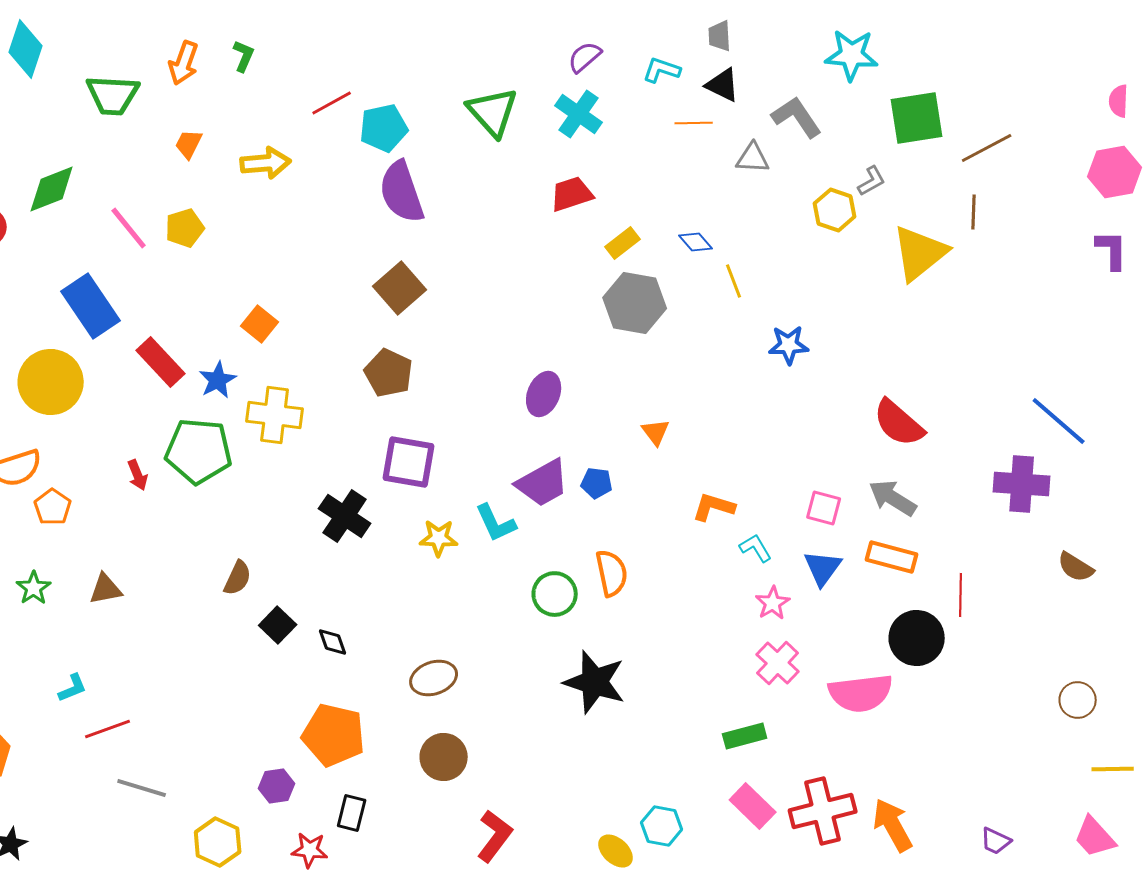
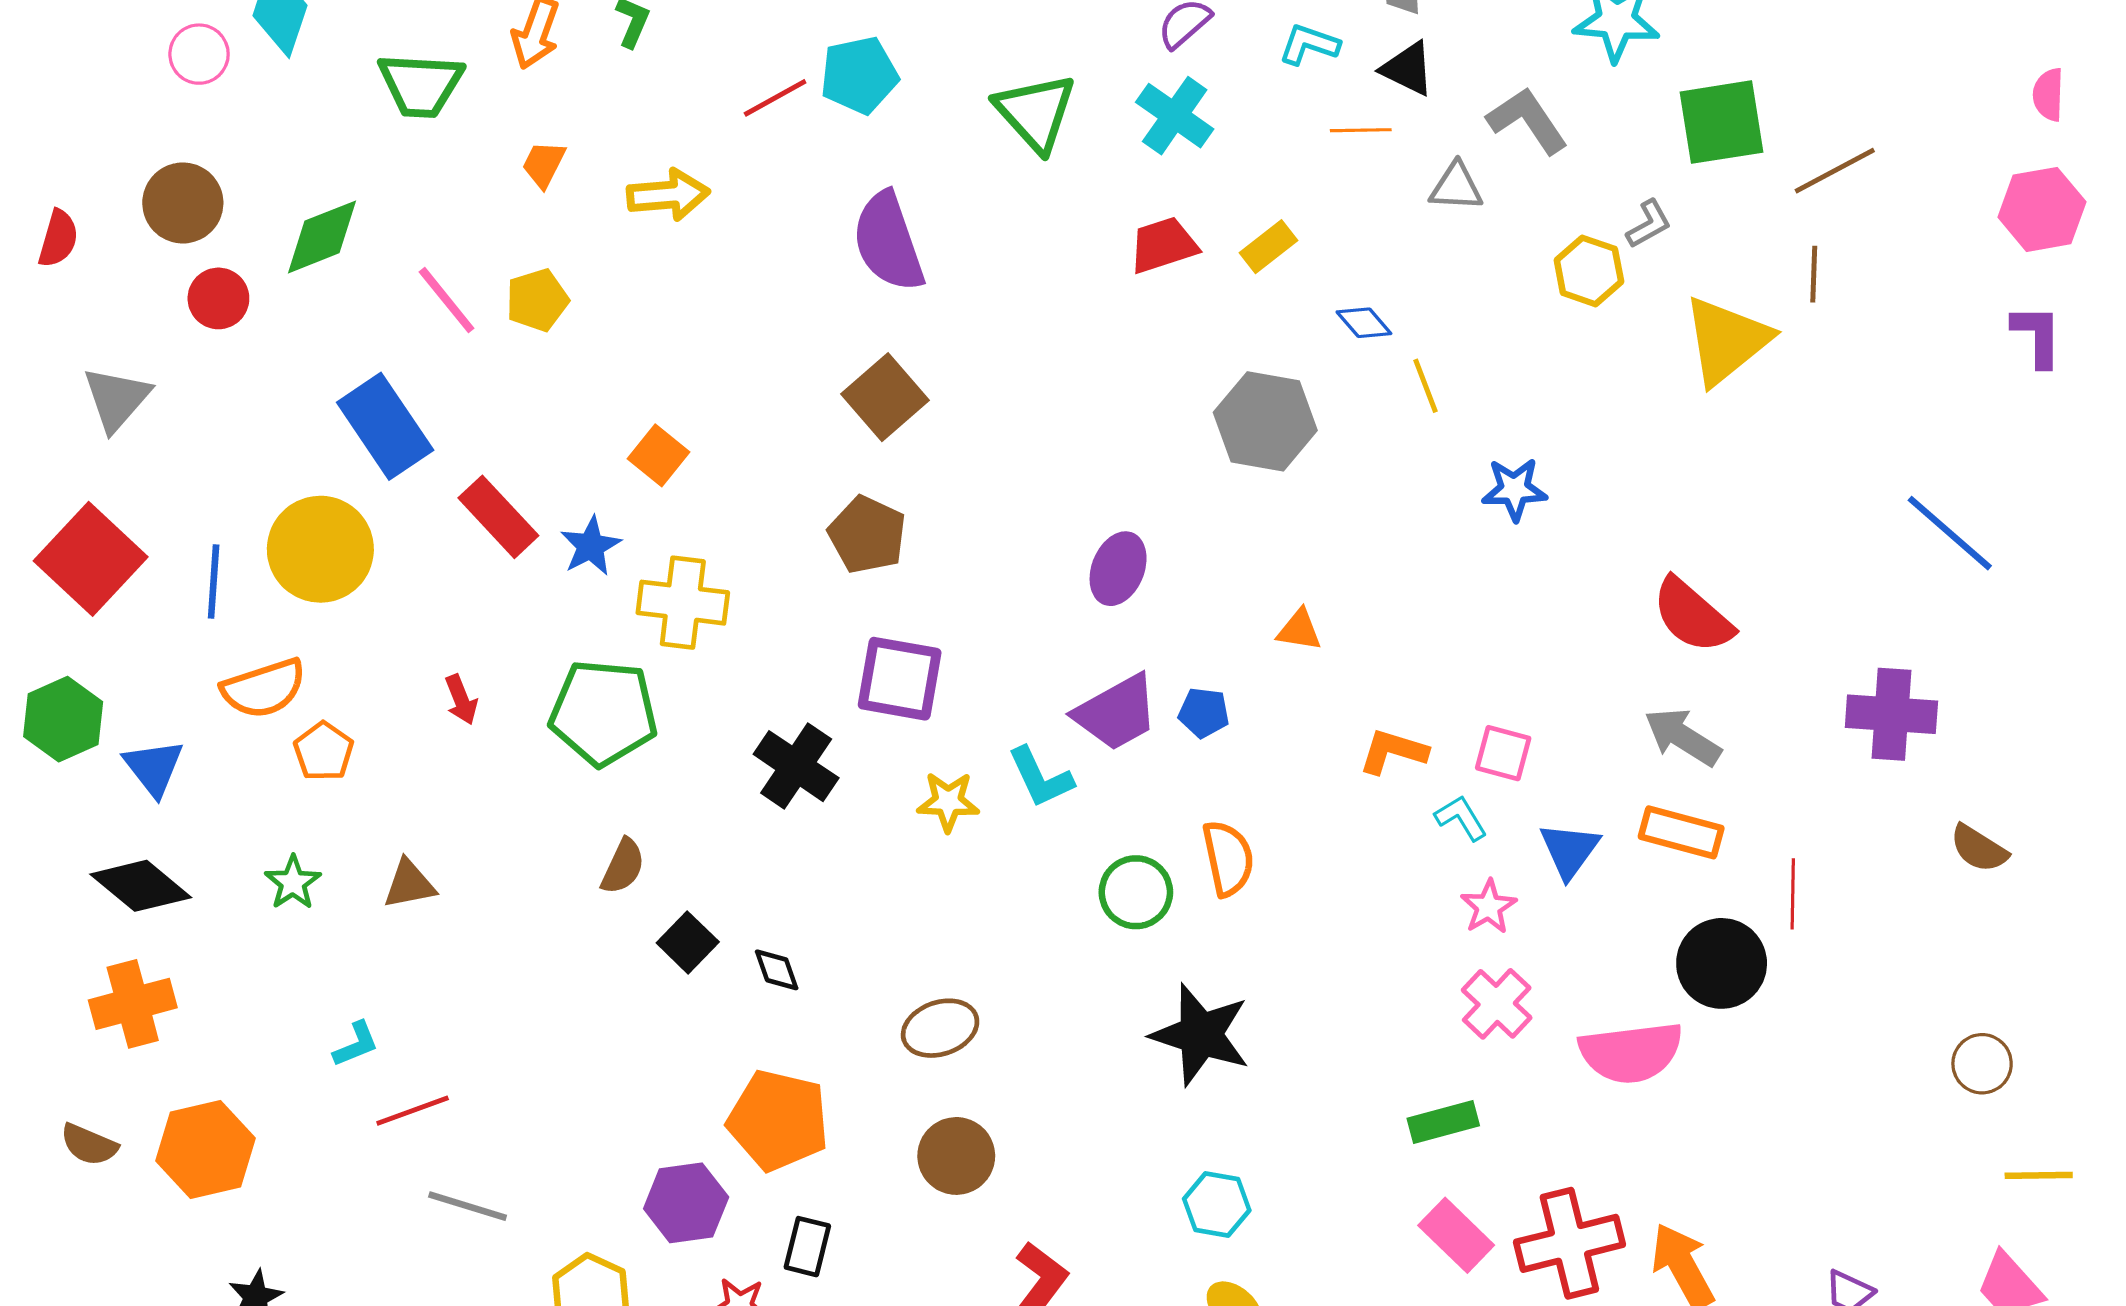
cyan pentagon: (384, 128) -> (859, 75), moved
yellow rectangle: (623, 243) -> (1269, 247), moved
blue line: (1059, 421) -> (1950, 533), moved
orange triangle: (656, 432) -> (1299, 630), turned -44
green pentagon: (199, 451) -> (604, 713), moved
pink square: (824, 508) -> (1503, 753), moved
purple hexagon: (277, 786) -> (686, 1203), size x1.4
cyan hexagon: (662, 826) -> (1217, 1205), moved

